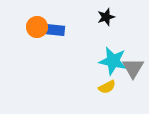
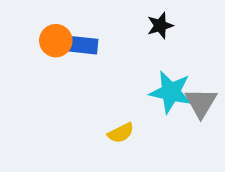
yellow semicircle: (107, 87) -> (121, 133), moved

